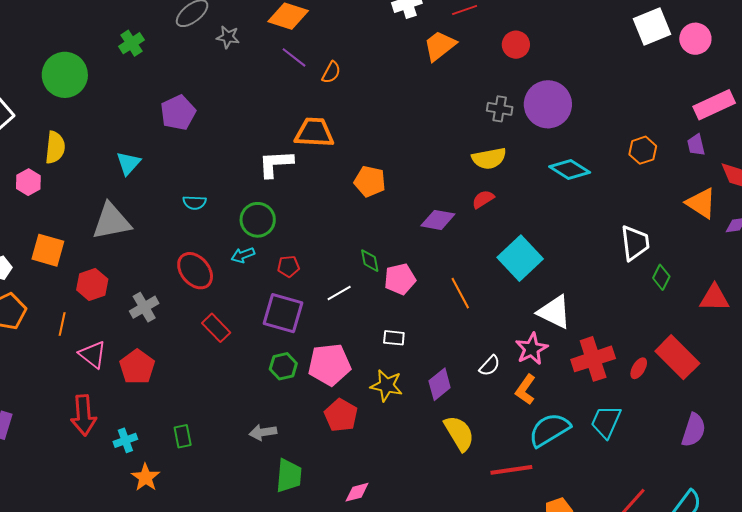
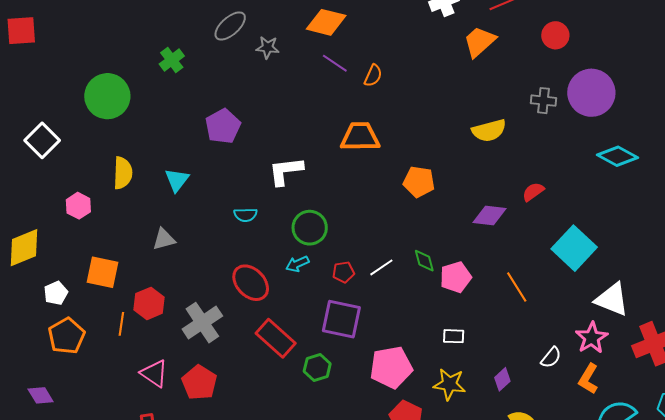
yellow semicircle: (55, 147) -> (123, 173), moved
yellow semicircle: (489, 158) -> (489, 131), moved
white L-shape: (276, 164) -> (286, 171), moved
gray triangle: (111, 221) -> (164, 239), size x0.6
white line: (339, 293) -> (381, 267), moved
gray cross: (144, 307) -> (202, 323), size x1.4
orange line: (62, 324) -> (121, 324), moved
red rectangle: (216, 328) -> (276, 338), size x1.4
green hexagon: (283, 366) -> (317, 368), moved
purple diamond: (440, 384) -> (502, 379), size x0.7

